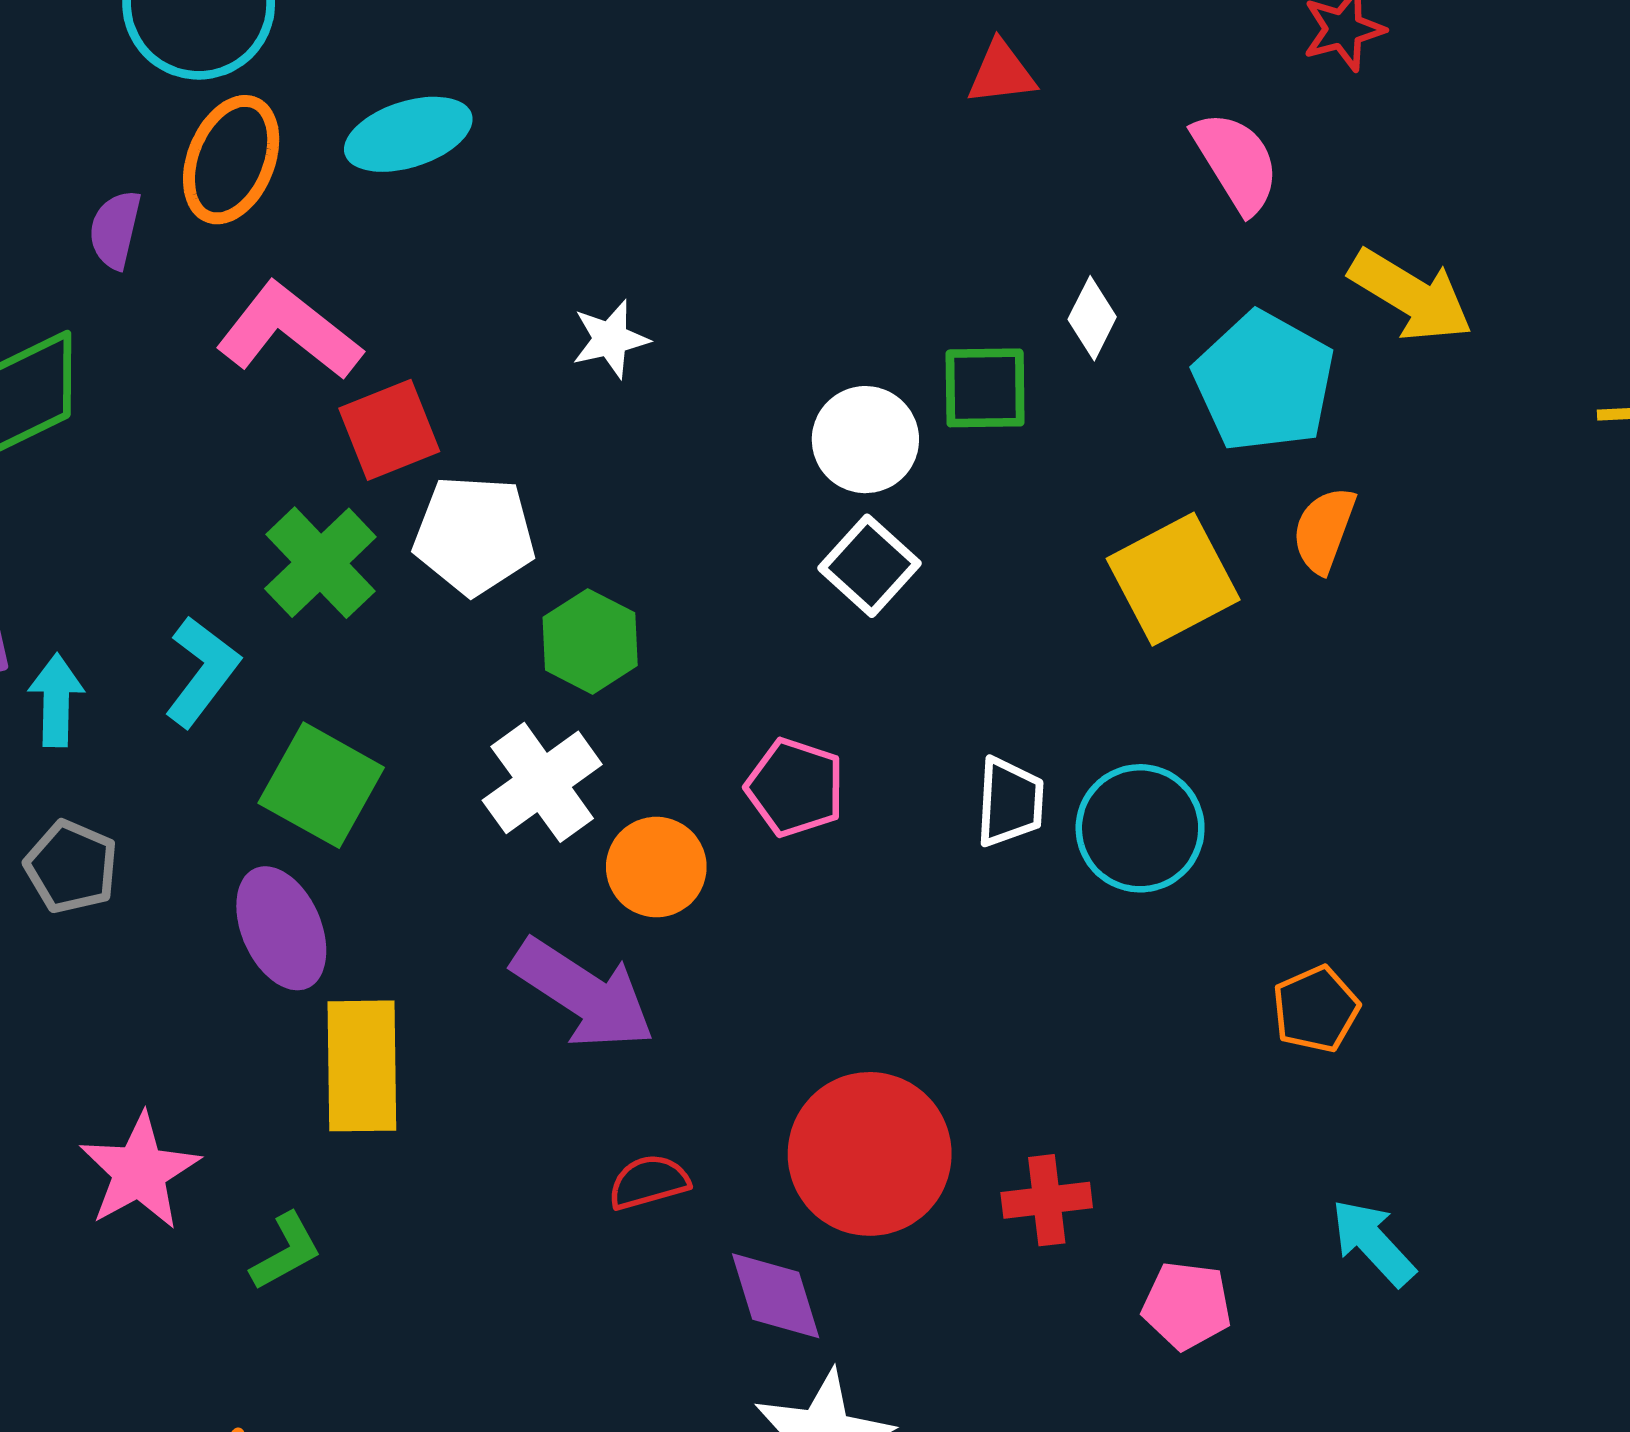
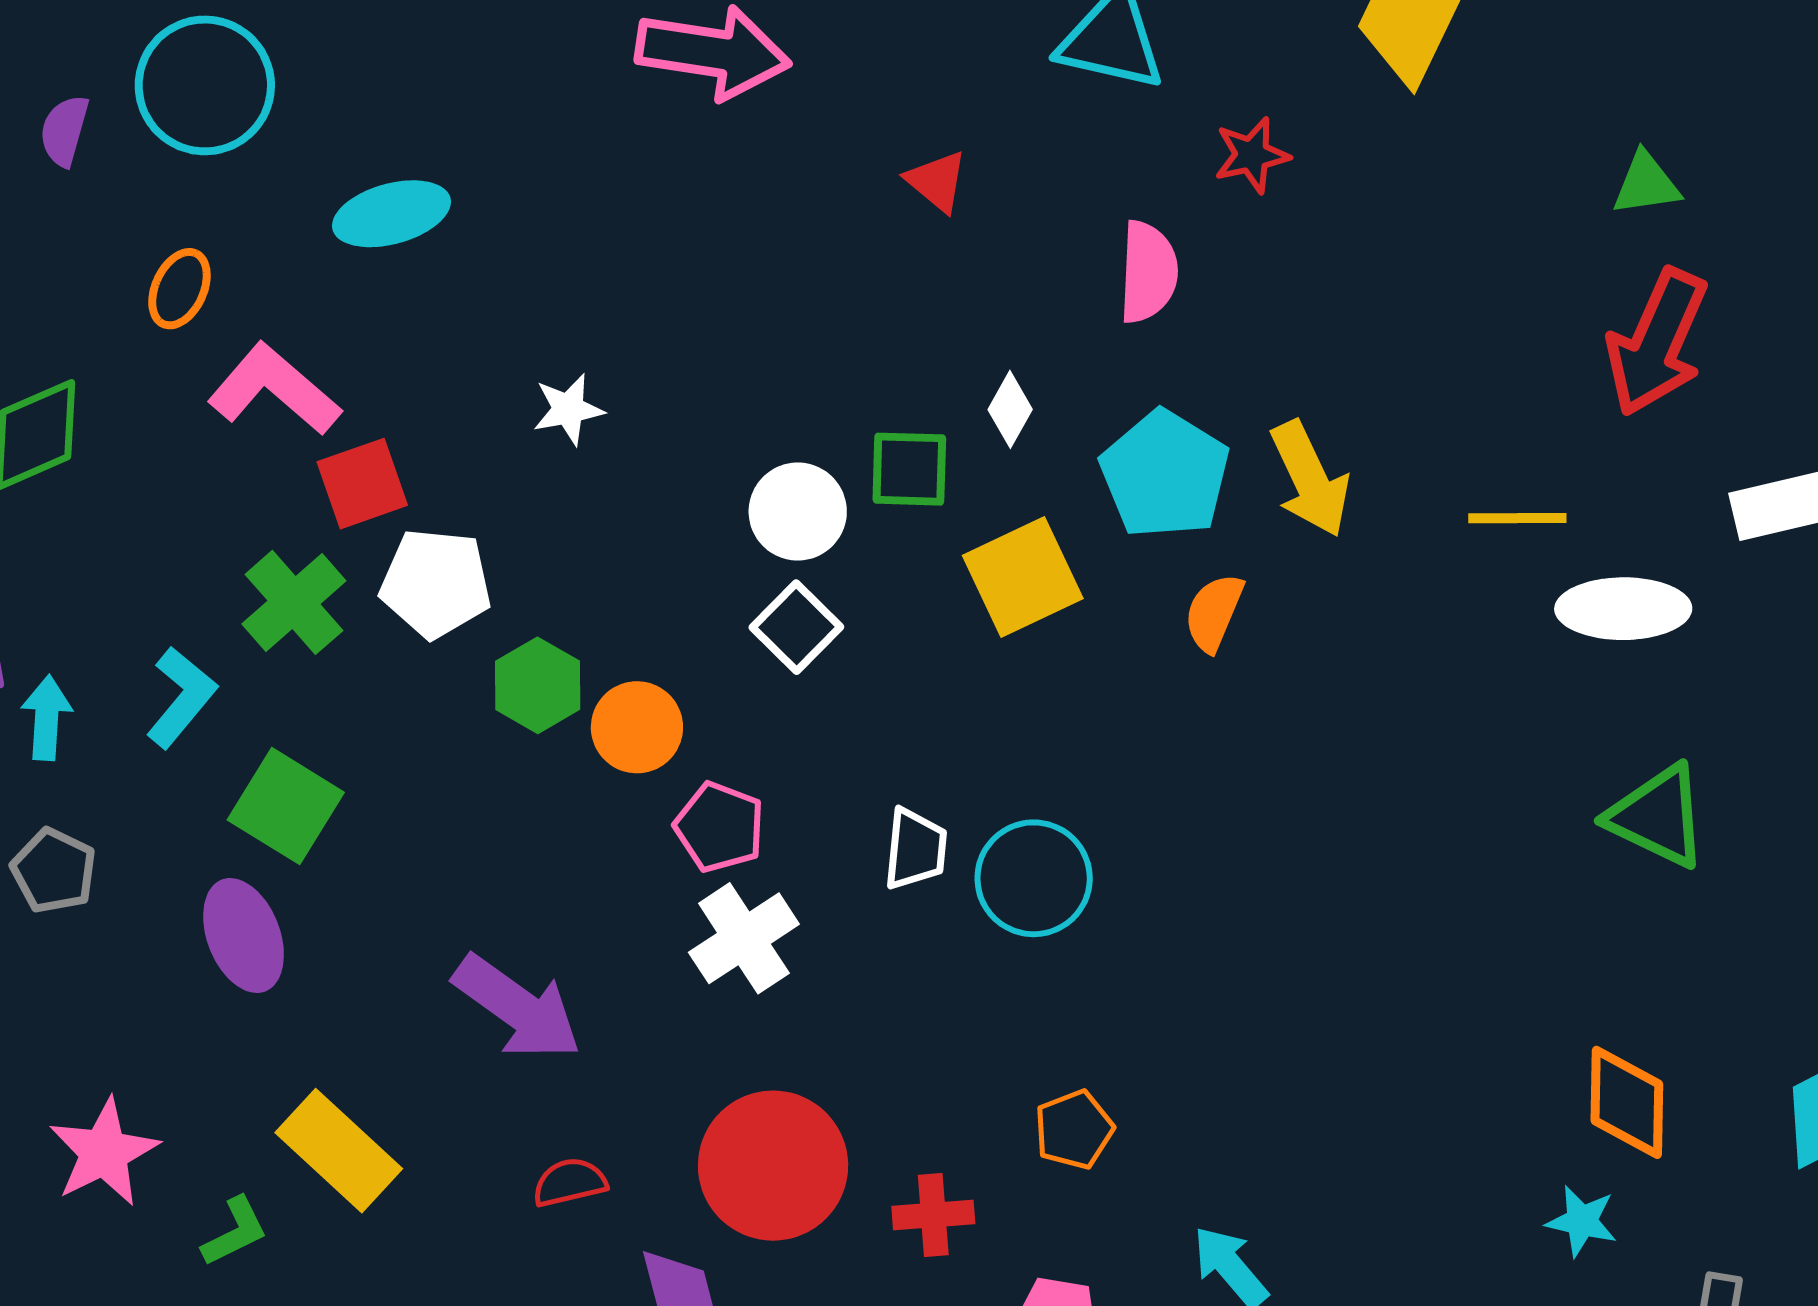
red triangle: (1001, 73) -> (937, 181), turned 44
orange ellipse: (231, 160) -> (179, 289), moved, size x0.7
pink semicircle: (1236, 162) -> (1148, 272), turned 32
purple semicircle: (115, 230) -> (64, 131), moved
yellow arrow: (1411, 295) -> (1310, 479), moved, turned 31
yellow square: (1173, 579) -> (1023, 577), moved
white cross: (542, 782) -> (744, 938), moved
orange circle: (656, 867) -> (637, 727), moved
orange pentagon: (1316, 1009) -> (1074, 1130), moved
yellow rectangle: (362, 1066) -> (339, 1151), moved, turned -49

